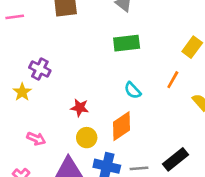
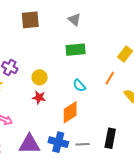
yellow circle: (87, 138) -> (40, 77), moved
black rectangle: (175, 159) -> (110, 138), turned -42

